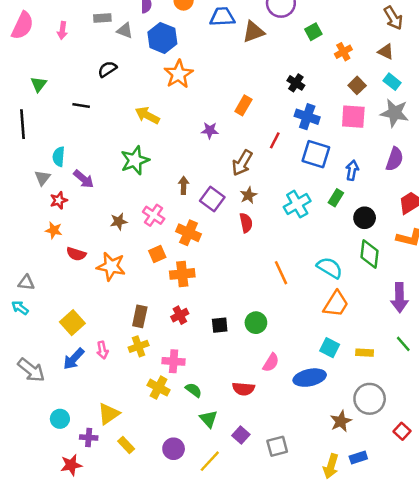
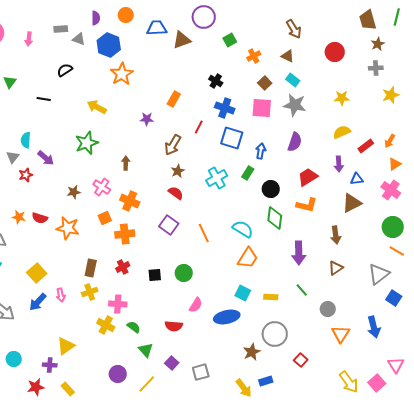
purple square: (212, 199) -> (169, 225), moved
red semicircle: (246, 223) -> (176, 193), turned -42
orange star: (54, 230) -> (19, 217), moved
cyan circle: (60, 419) -> (14, 359), moved
yellow rectangle: (126, 445) -> (68, 389), moved
yellow arrow: (331, 466) -> (244, 388), turned -54

